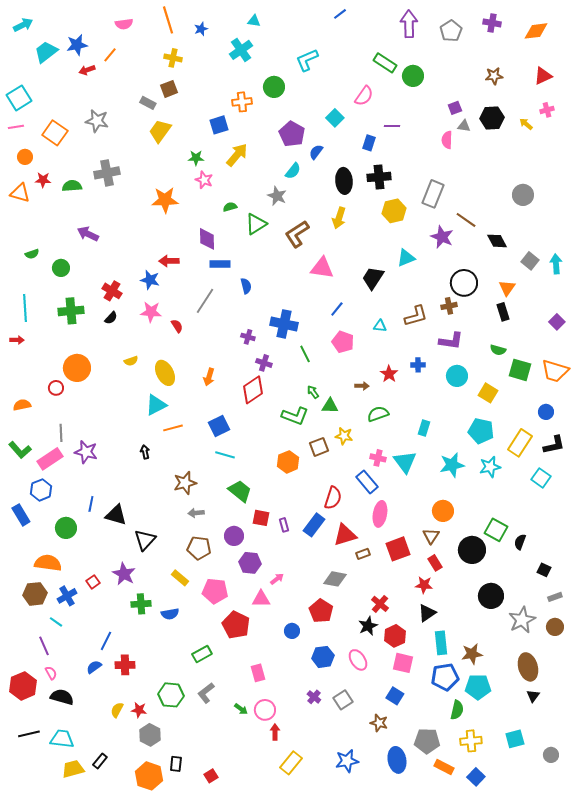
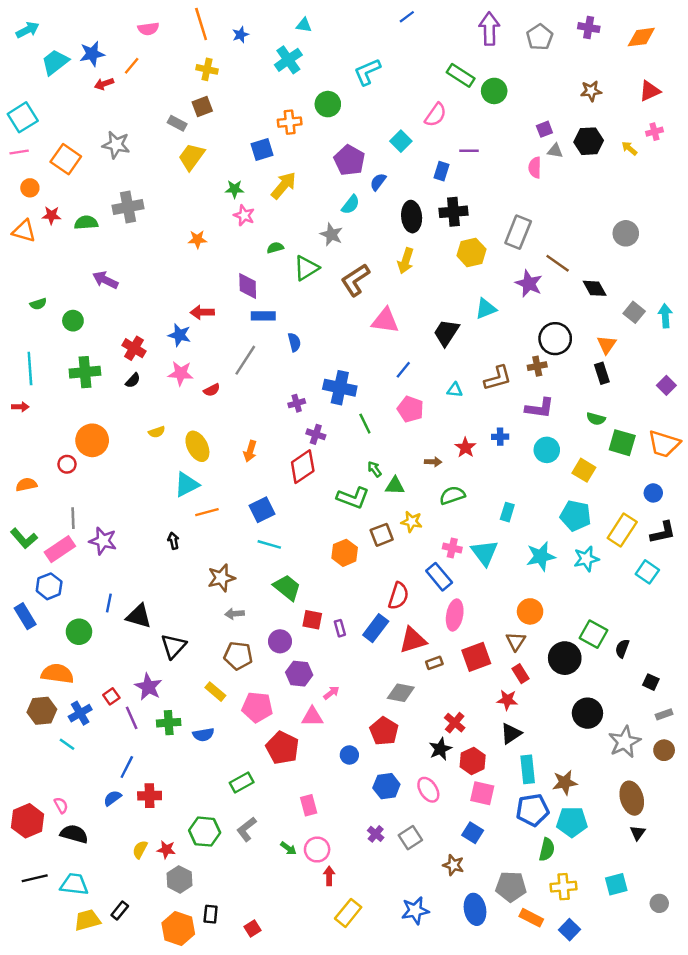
orange star: (165, 200) -> (197, 239), size x0.6
red semicircle: (177, 326) -> (212, 390), turned 96
purple cross: (248, 337) -> (297, 403), turned -32
purple line: (44, 646) -> (132, 718), moved

